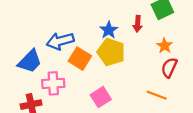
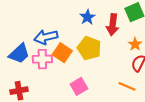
red arrow: (138, 24) -> (113, 25), size x1.5
blue star: (109, 30) -> (87, 17), moved
pink cross: (53, 83) -> (42, 59), moved

